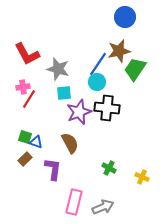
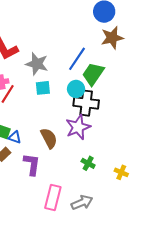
brown star: (119, 51) -> (112, 38), moved
green trapezoid: (135, 69) -> (93, 74), moved
cyan circle: (97, 82) -> (76, 89), moved
purple star: (79, 112) -> (78, 127), moved

